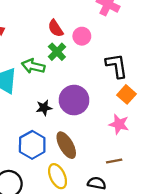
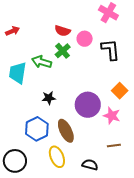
red semicircle: (56, 28) -> (62, 31), turned -42
black L-shape: (117, 66) -> (111, 50), moved
purple circle: (74, 100) -> (88, 105), moved
brown line: (114, 161) -> (114, 146), moved

